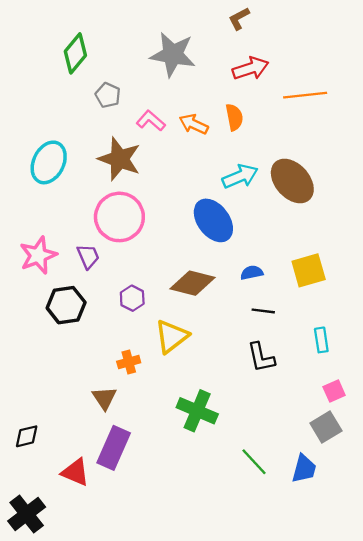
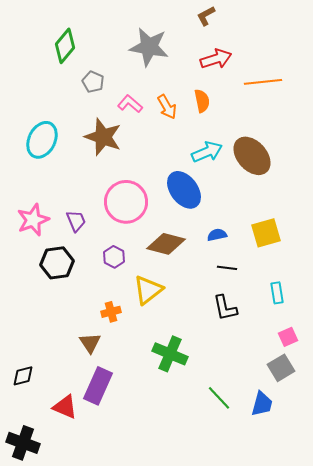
orange arrow: (194, 124) -> (167, 107), turned -145
pink circle: (119, 217) -> (126, 202), moved
black cross: (27, 514) -> (23, 443), turned -32

